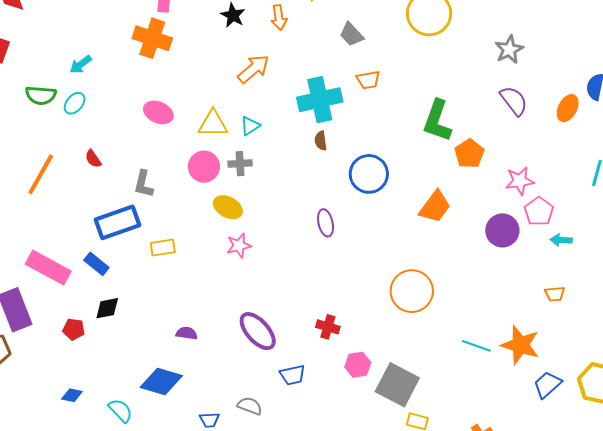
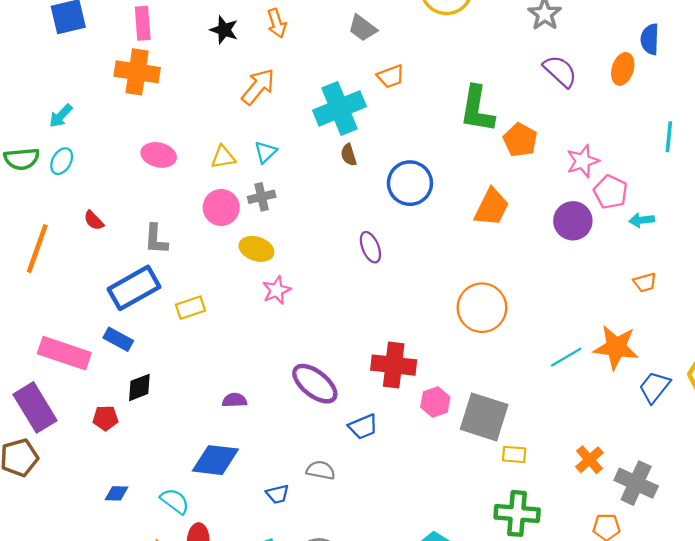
yellow triangle: (213, 124) -> (223, 157), size x0.7
red cross: (328, 327) -> (394, 365), size x1.6
cyan line: (476, 346) -> (566, 357), turned -40

